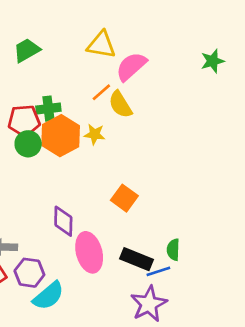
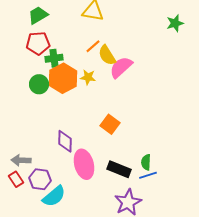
pink semicircle: (131, 66) -> (121, 67), moved
red pentagon: (24, 121) -> (38, 43), moved
blue line: (158, 271) -> (148, 175), moved

